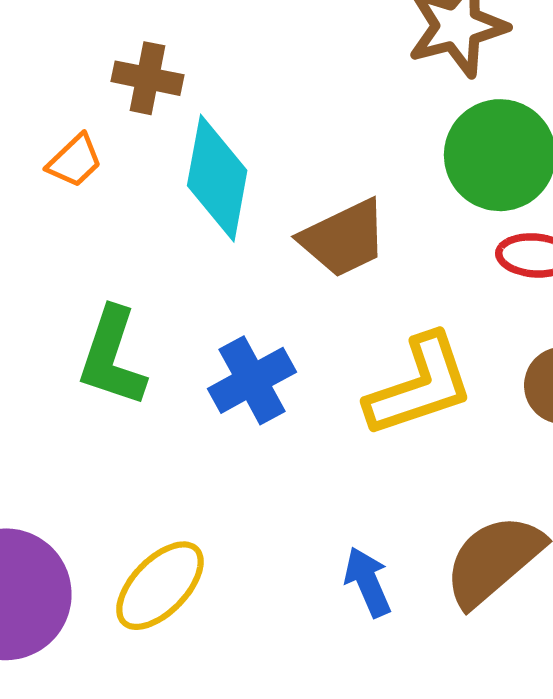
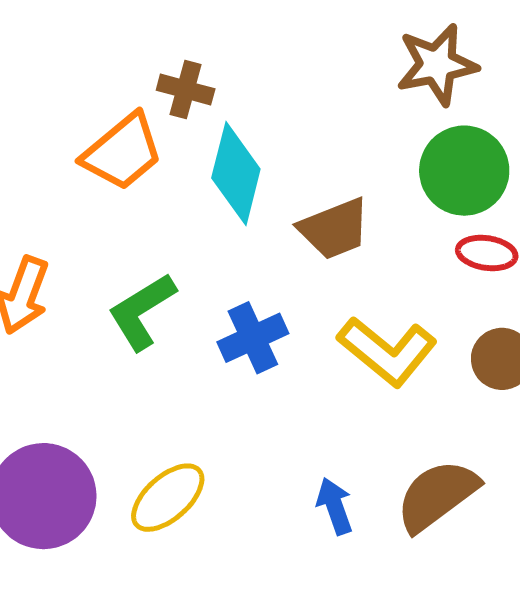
orange trapezoid: (75, 161) -> (122, 152), size x1.8
green L-shape: (112, 357) -> (142, 311), turned 36
yellow L-shape: (420, 386) -> (387, 351), turned 54

